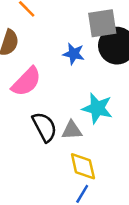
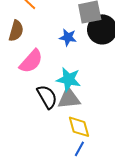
cyan star: (97, 108) -> (69, 79), moved
gray triangle: (72, 130) -> (69, 98), size x1.4

